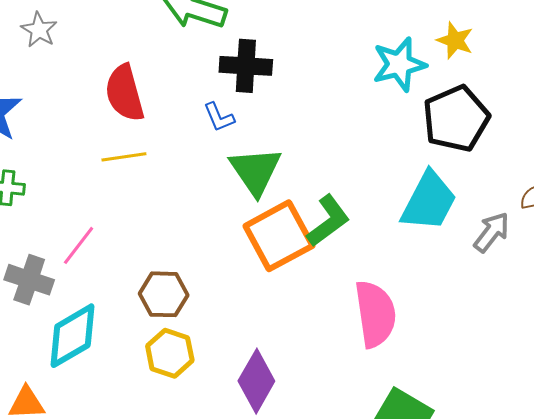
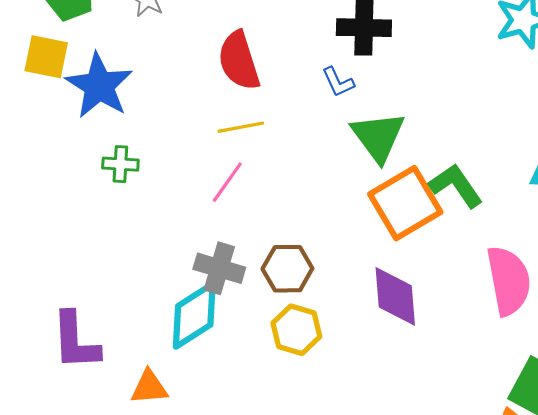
green L-shape: (328, 221) -> (456, 186), turned -86
pink line: (79, 245) -> (227, 182), moved
gray cross: (29, 280) -> (219, 268), moved
purple diamond: (256, 381) -> (395, 296), moved, turned -32

